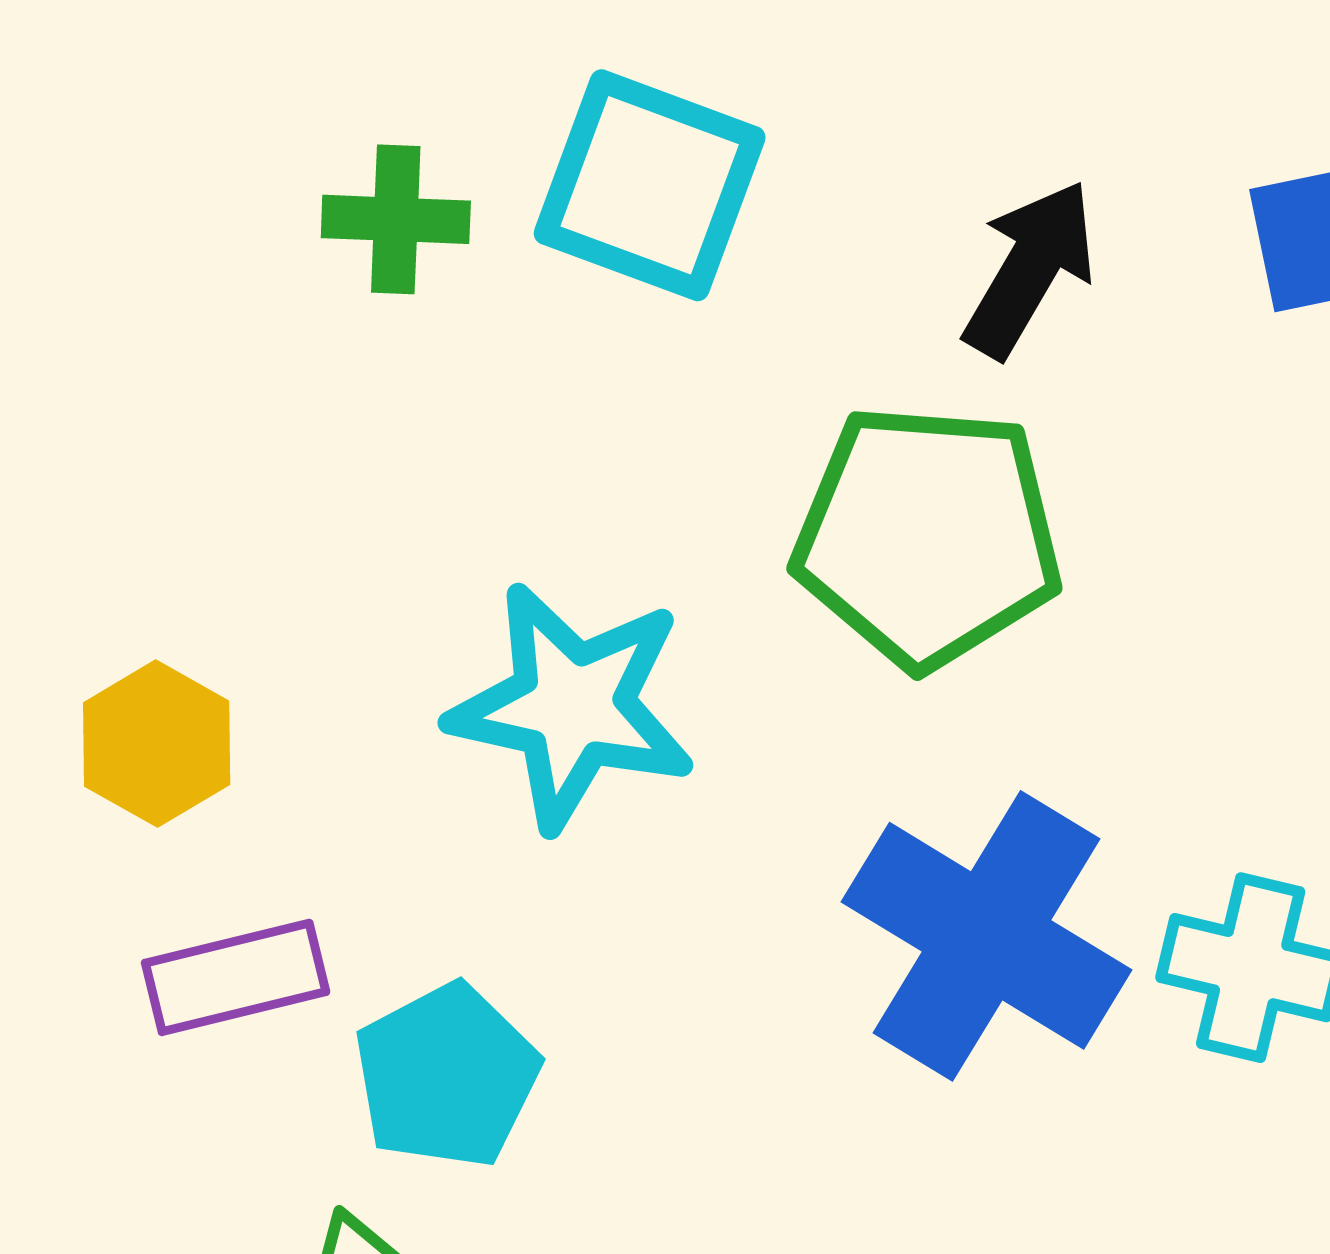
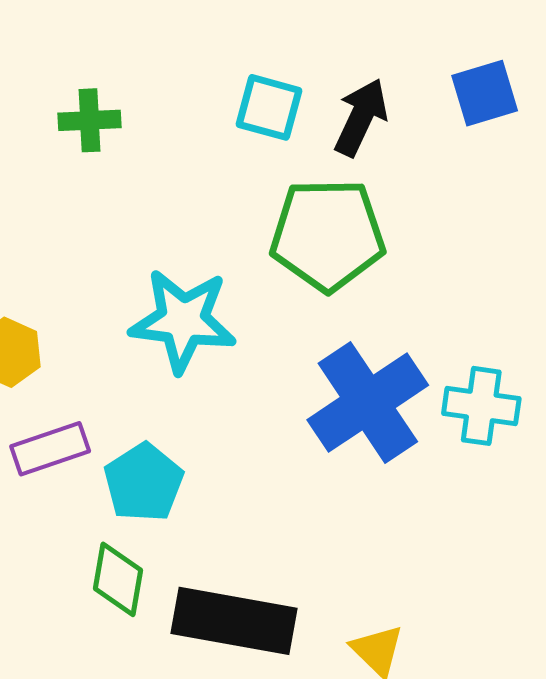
cyan square: (650, 185) -> (269, 107), moved, size x0.7
blue cross: (987, 936) -> (368, 403), turned 30

